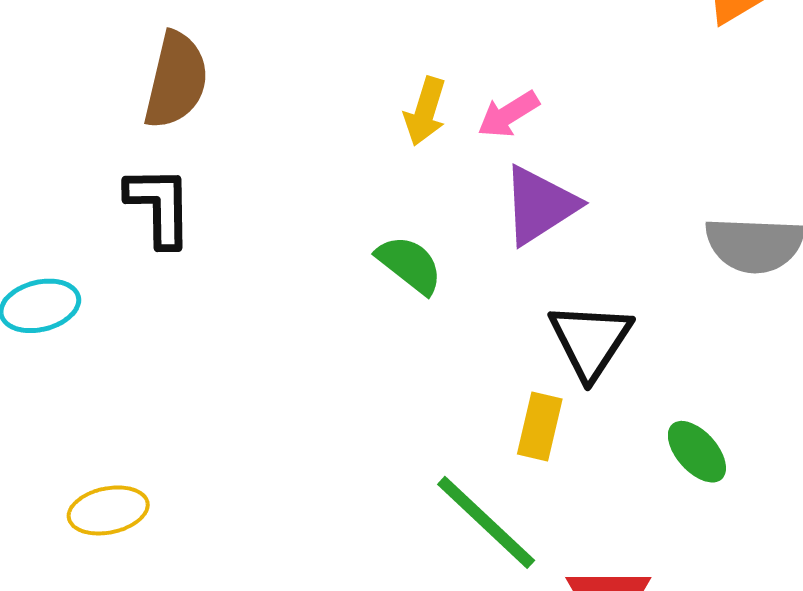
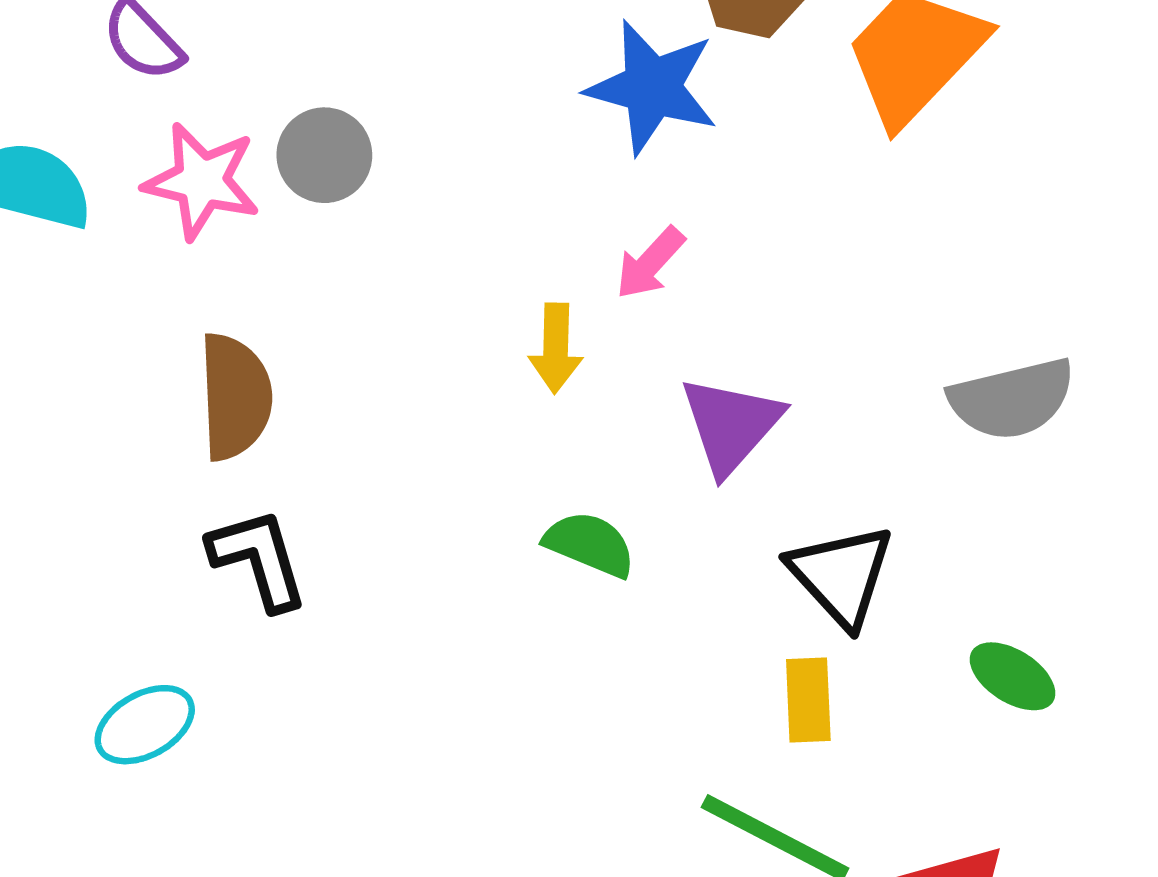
pink arrow: (508, 114) -> (650, 263), moved

